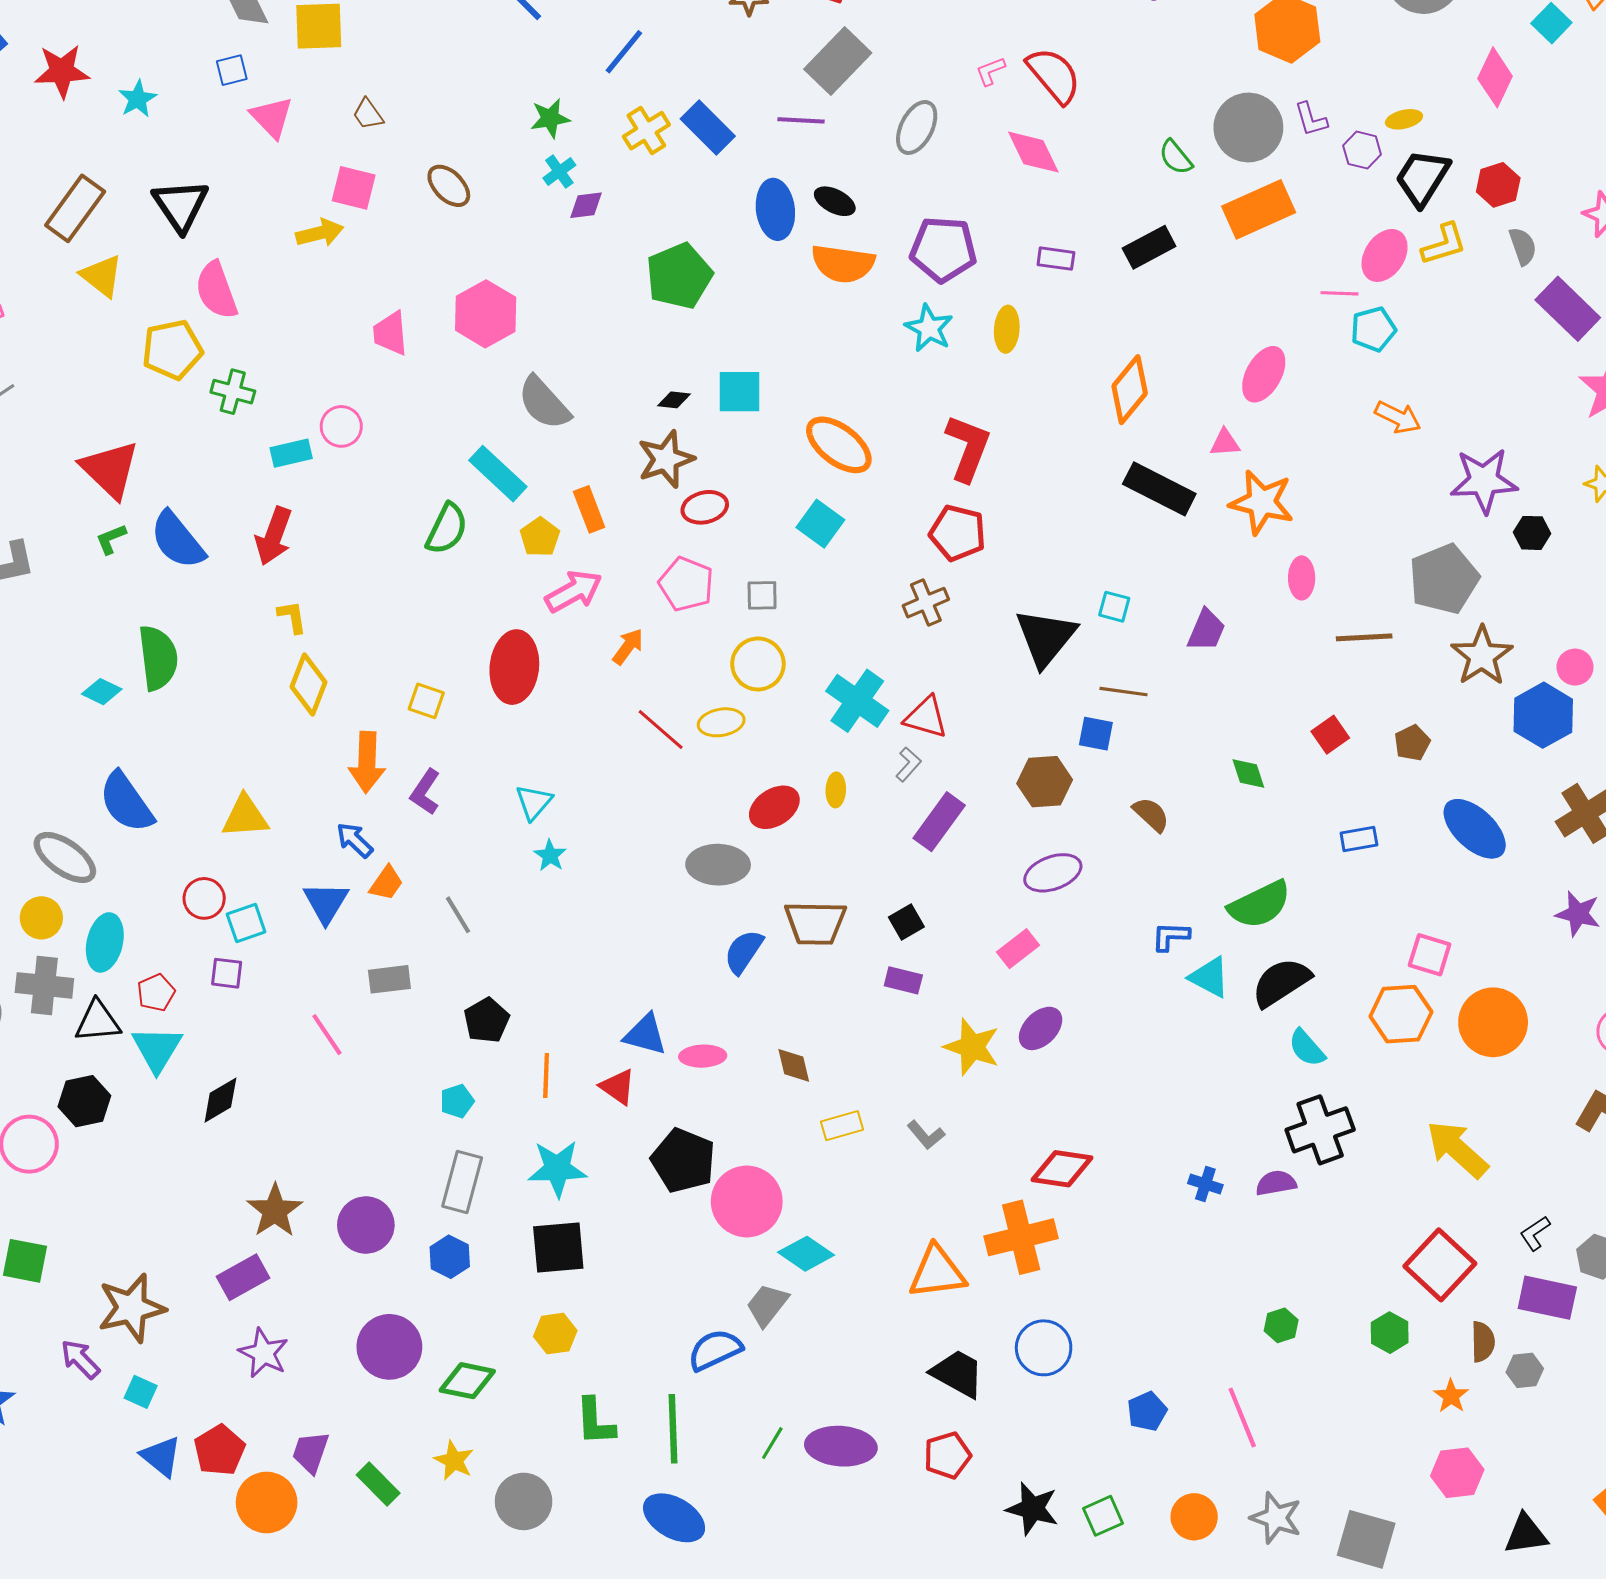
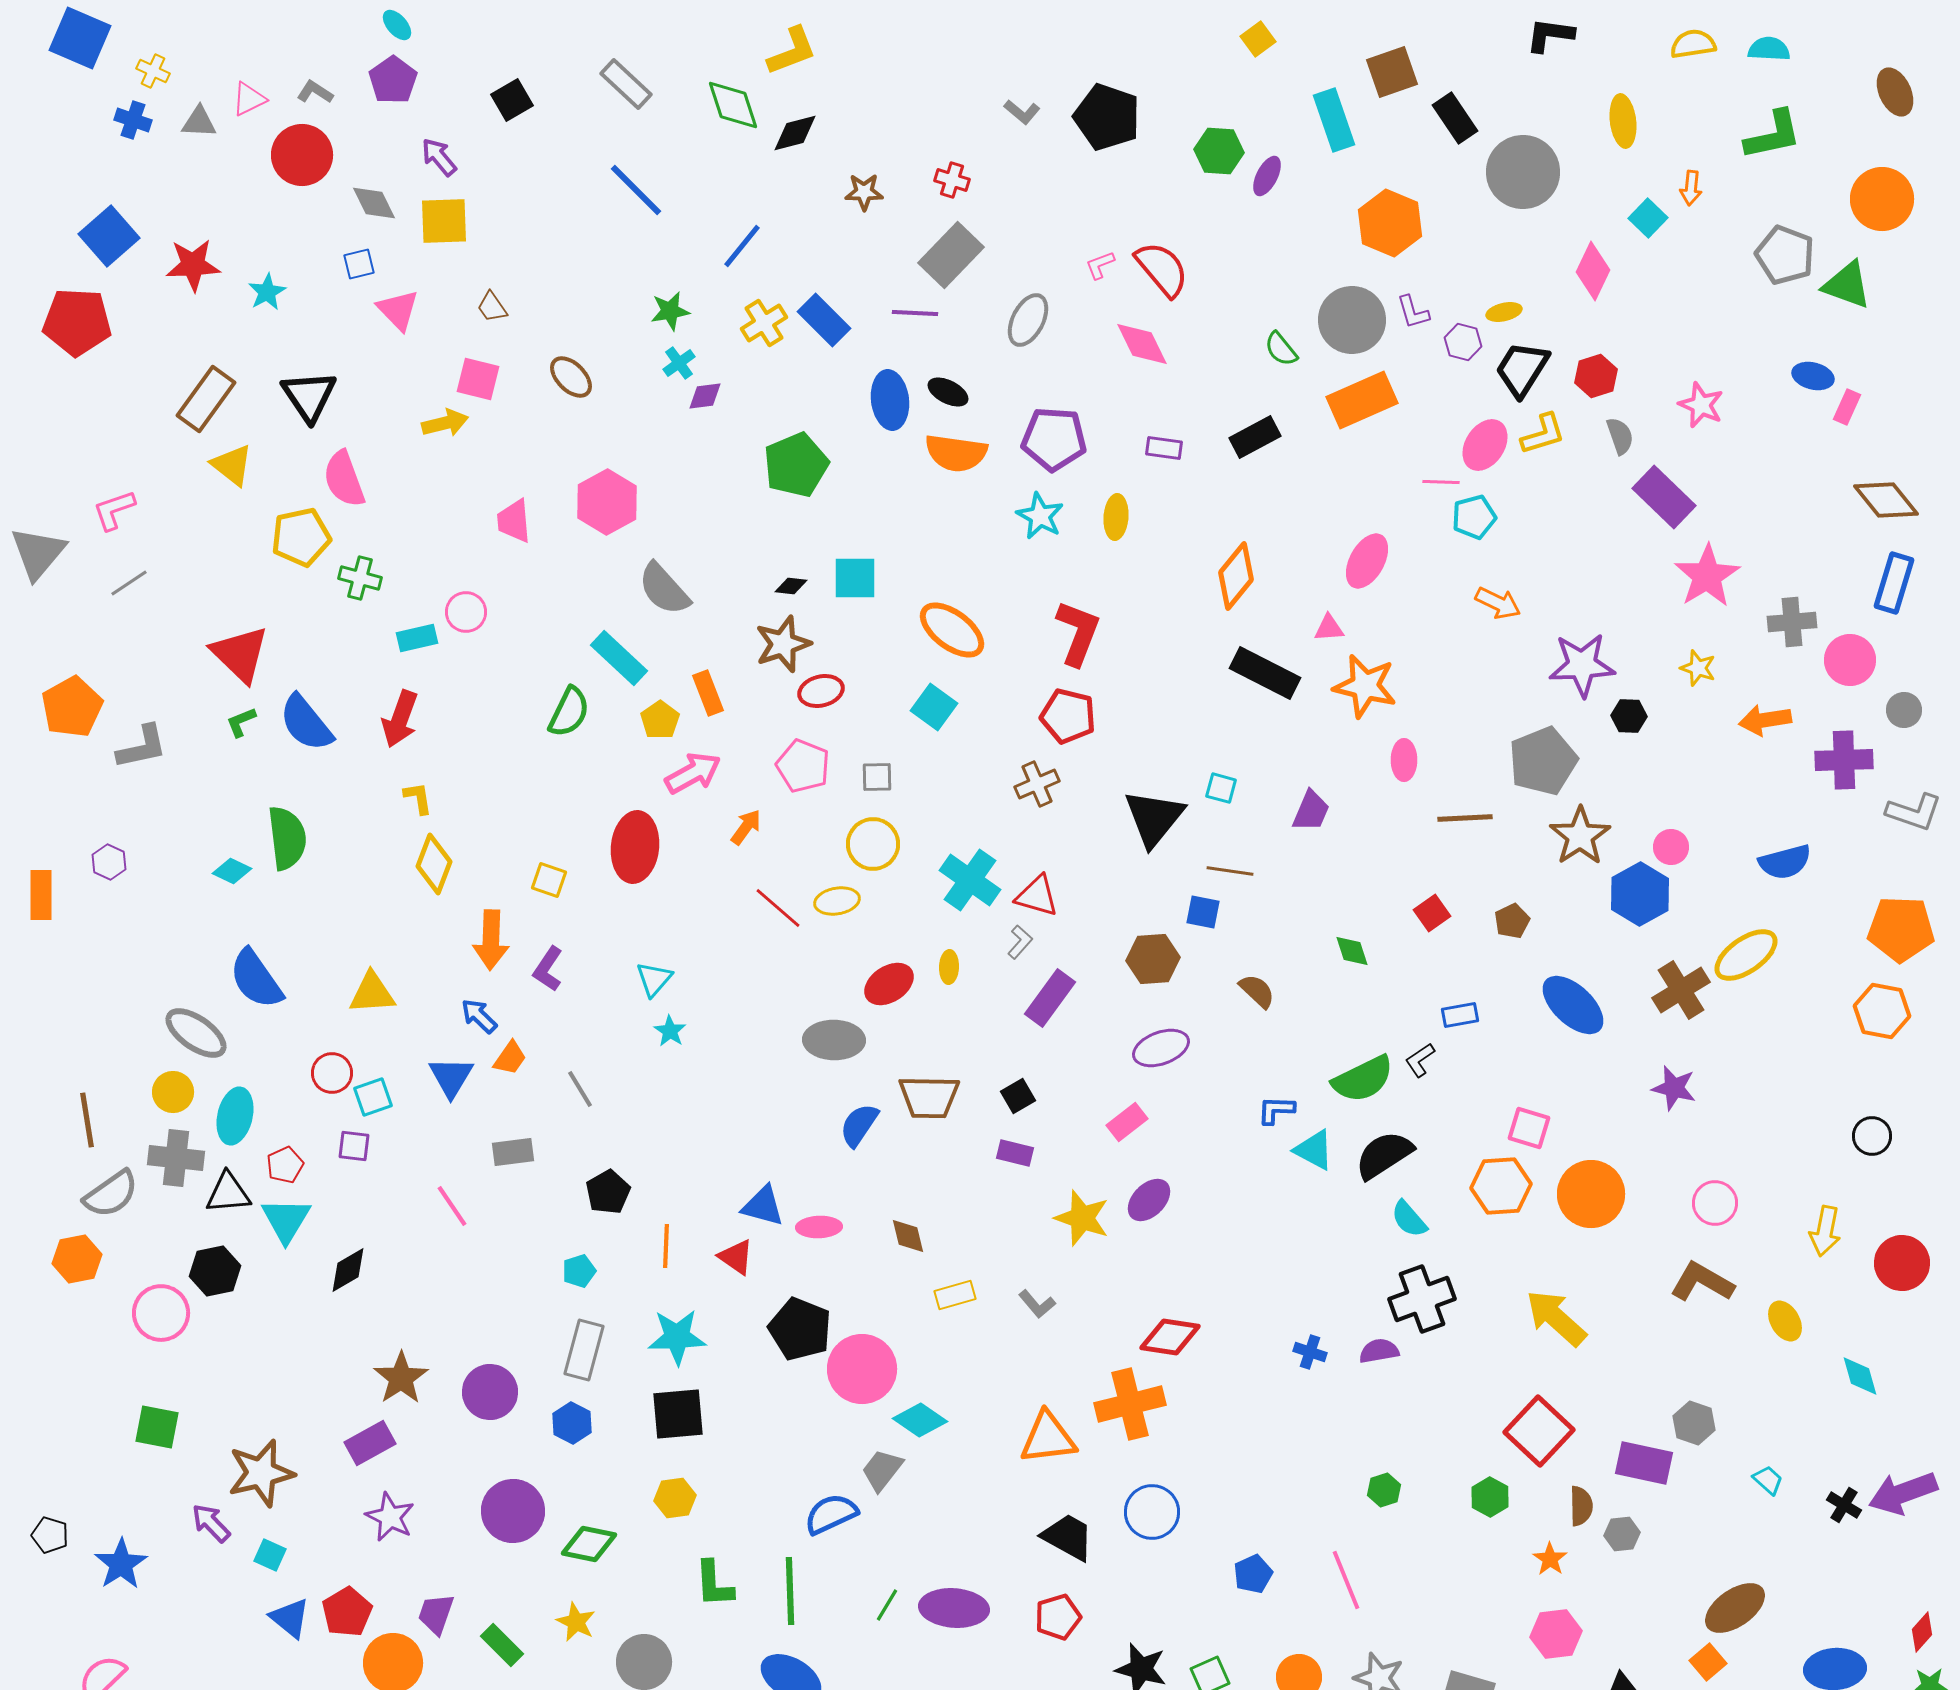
black L-shape: (1535, 1233) -> (1420, 1060), moved

